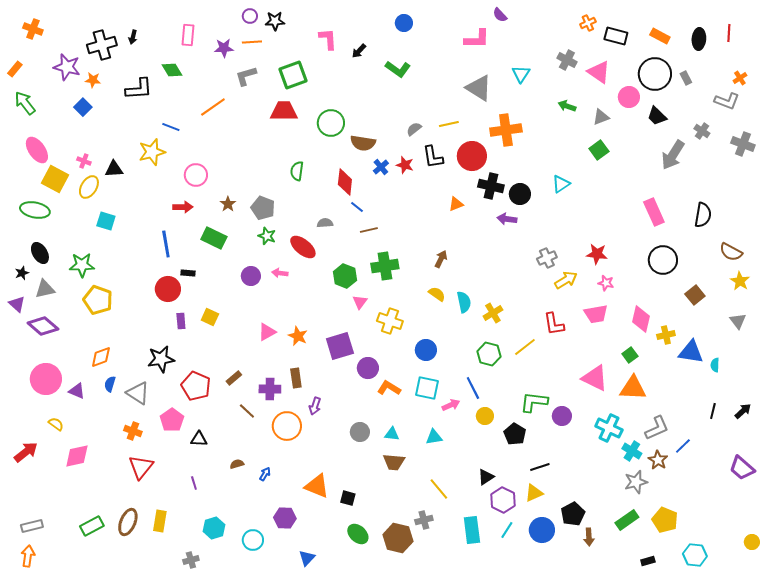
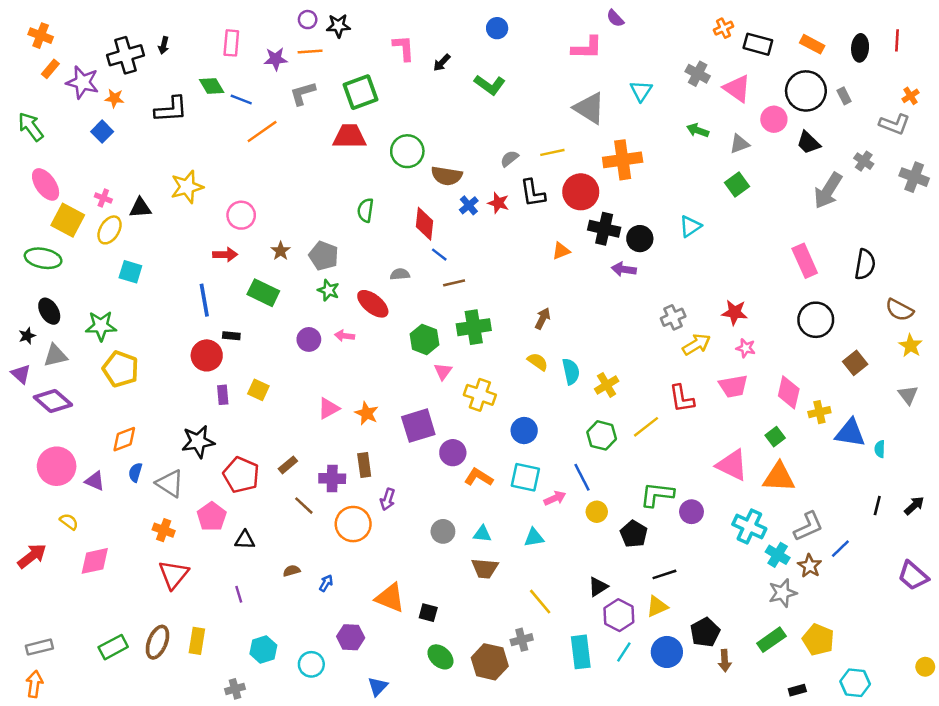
orange rectangle: (15, 69) -> (50, 69), moved
blue line: (171, 127) -> (241, 100), moved

